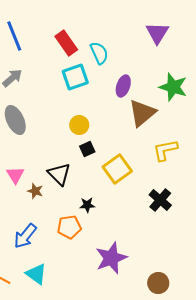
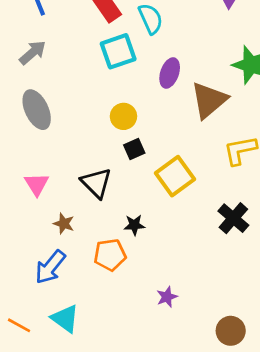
purple ellipse: (123, 86) -> (170, 73), moved
brown star: (35, 191) -> (64, 224), moved
purple star: (111, 258) -> (167, 297), size x0.5

